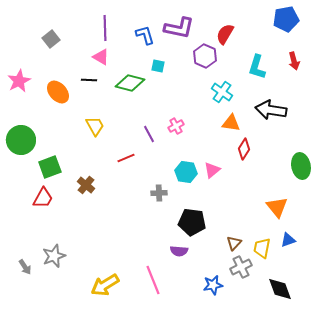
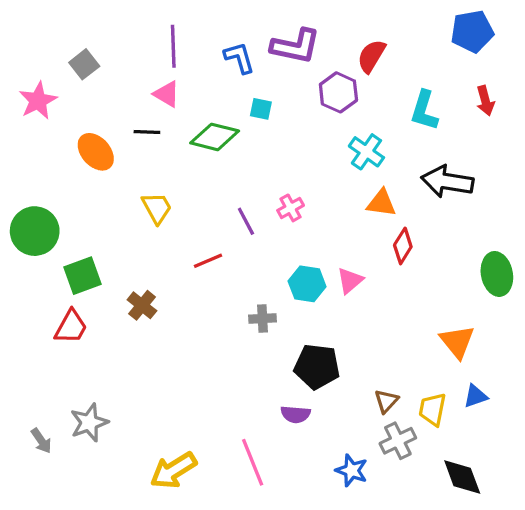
pink star: (19, 81) -> (38, 101), moved
blue star: (213, 285) -> (352, 470), turned 30

